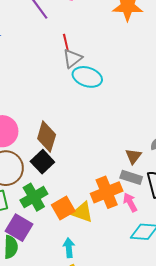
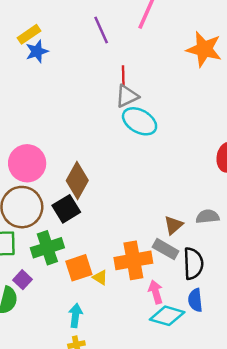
pink arrow: (130, 202) -> (156, 292), moved
yellow triangle: (82, 212) -> (100, 278), size x0.6
purple square: (19, 228) -> (22, 280), size x0.6

